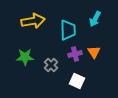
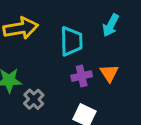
gray cross: (51, 65) -> (34, 99), moved

